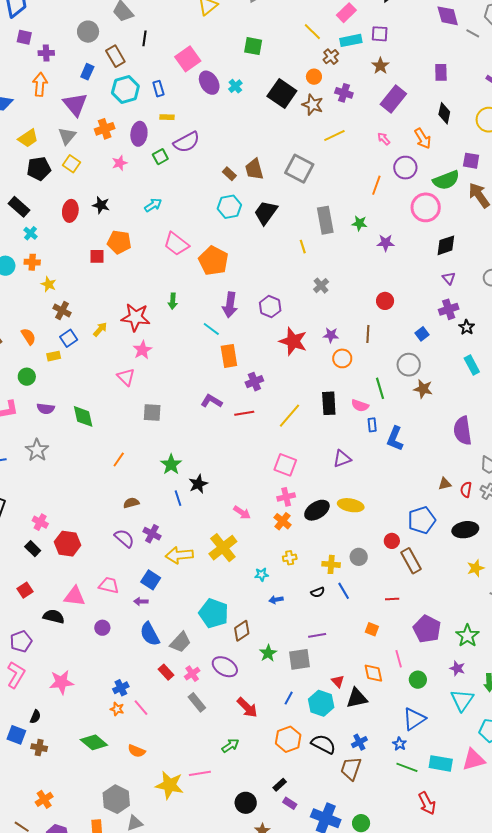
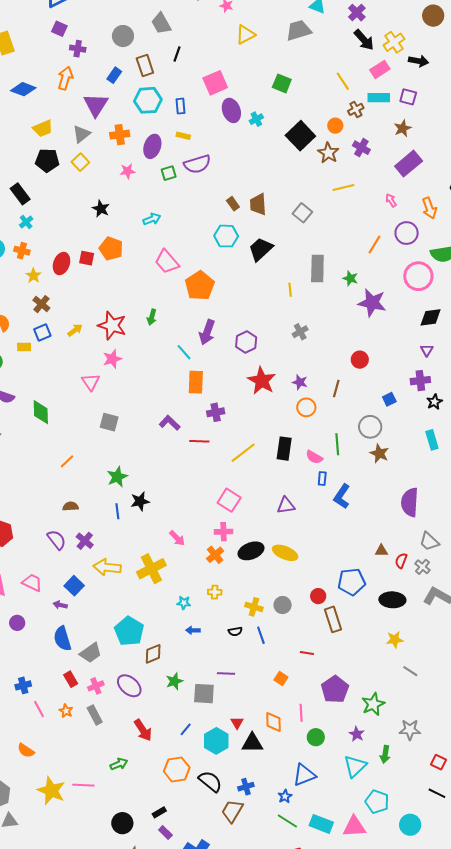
gray square: (299, 169) -> (302, 213), size x0.7
red ellipse: (70, 211) -> (61, 264), moved
purple star: (386, 243) -> (372, 303), size x1.6
orange star: (117, 709) -> (66, 711), moved

